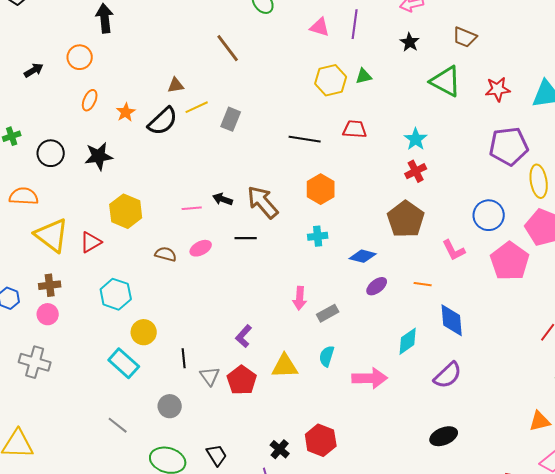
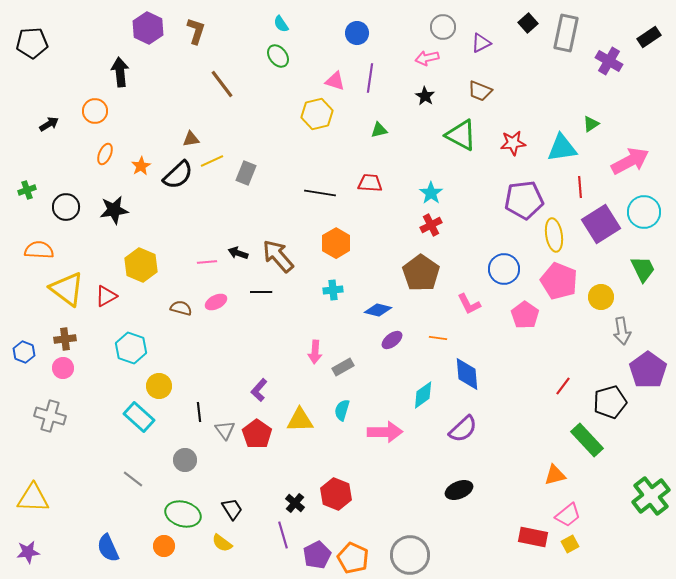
brown line: (228, 48) -> (222, 84), moved
yellow hexagon: (331, 80) -> (317, 114), moved
pink pentagon: (510, 261) -> (525, 315), size x0.7

